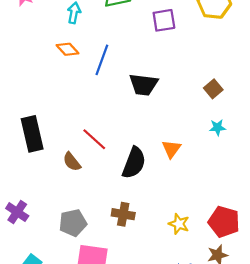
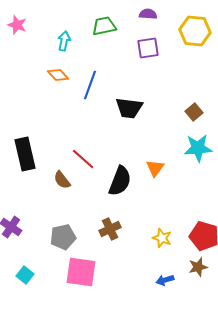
cyan star: (217, 127) -> (198, 148), size x1.8
brown cross: (123, 214) -> (110, 229), turned -35

